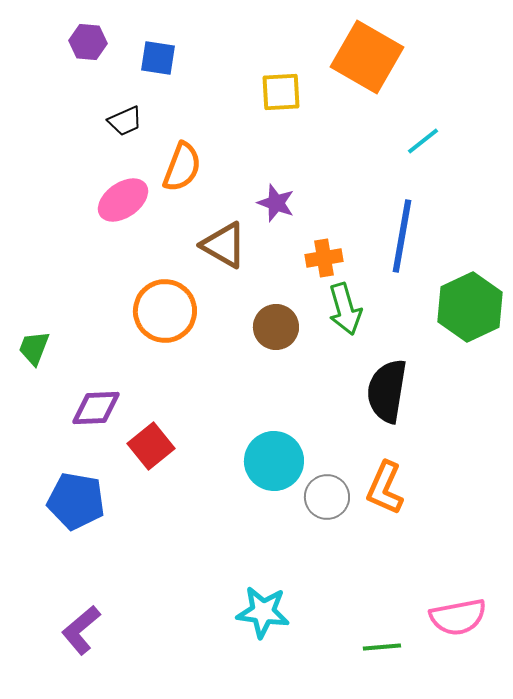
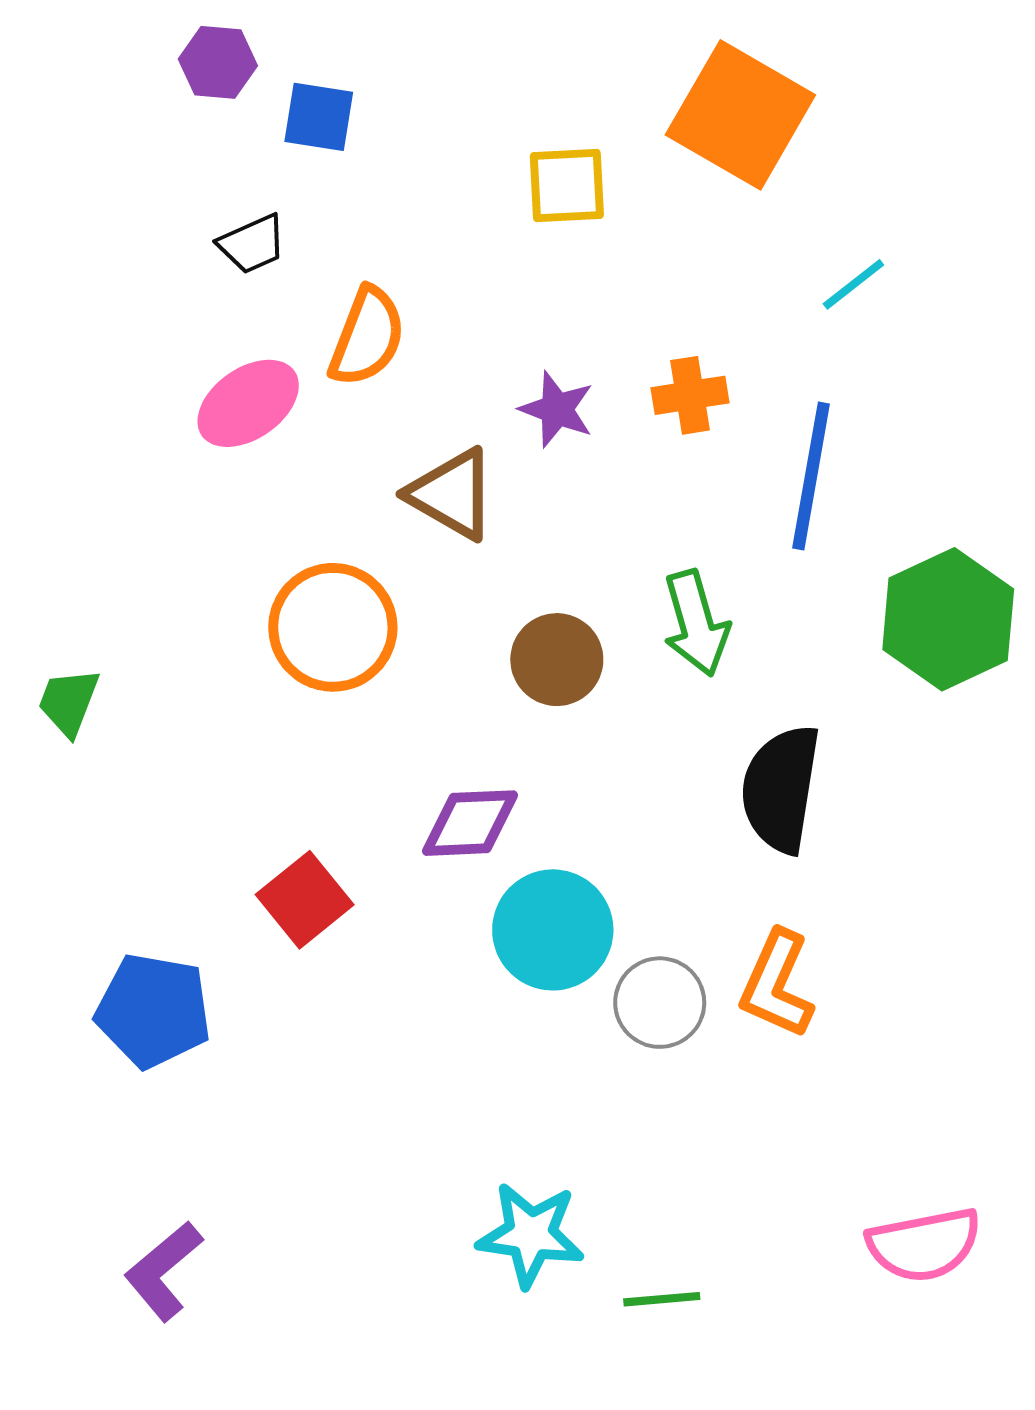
purple hexagon: (88, 42) -> (218, 62), moved
orange cross: (324, 258) -> (690, 395), moved
purple diamond: (96, 408) -> (470, 823), moved
green line: (382, 647) -> (662, 1299), moved

